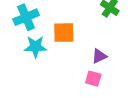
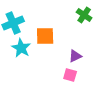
cyan star: (35, 47) -> (21, 48), turned 30

